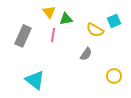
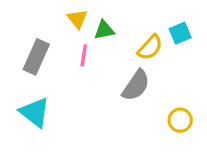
yellow semicircle: (95, 30) -> (150, 47), turned -78
gray semicircle: (86, 54) -> (136, 85), size x1.5
cyan triangle: (35, 80) -> (35, 112), moved

